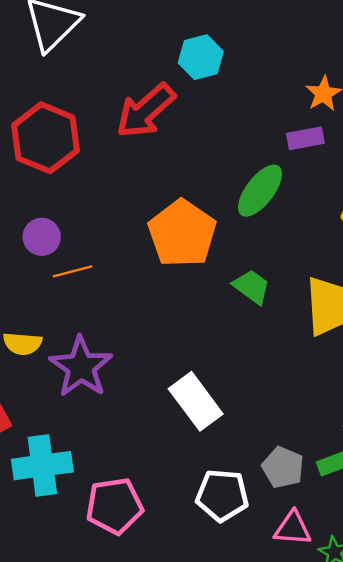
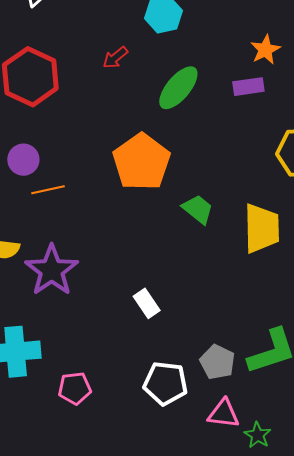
red arrow: (146, 111) -> (115, 58), size x0.5
green ellipse: (260, 191) -> (178, 88), moved
white rectangle: (196, 401) -> (147, 303), size x0.6
pink pentagon: (114, 506) -> (75, 388), size x0.7

